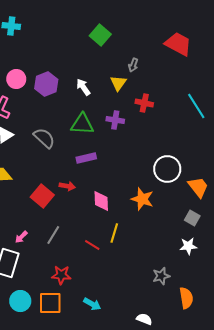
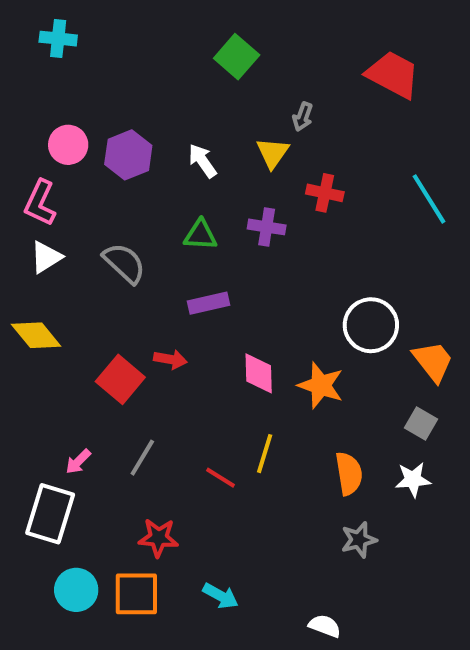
green triangle: (82, 124) -> (200, 235), size x0.7
pink diamond: (101, 201) -> (259, 373), moved
orange semicircle: (186, 298) -> (349, 474), moved

